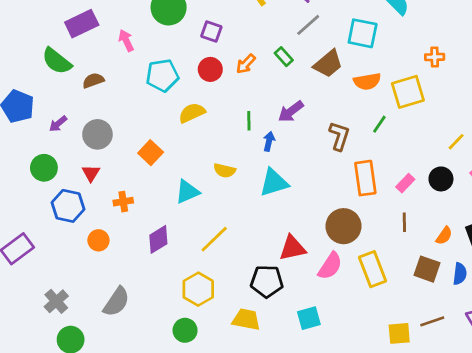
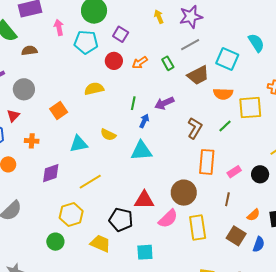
cyan pentagon: (162, 75) -> (86, 42), moved

